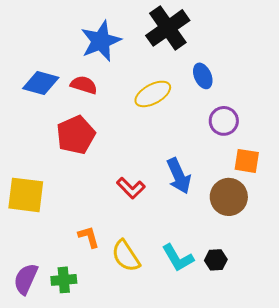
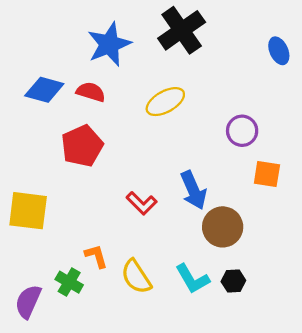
blue ellipse: (203, 76) -> (279, 51), moved
brown circle: (229, 197) -> (223, 227), moved
green cross: (64, 280) -> (69, 282), moved, turned 35

